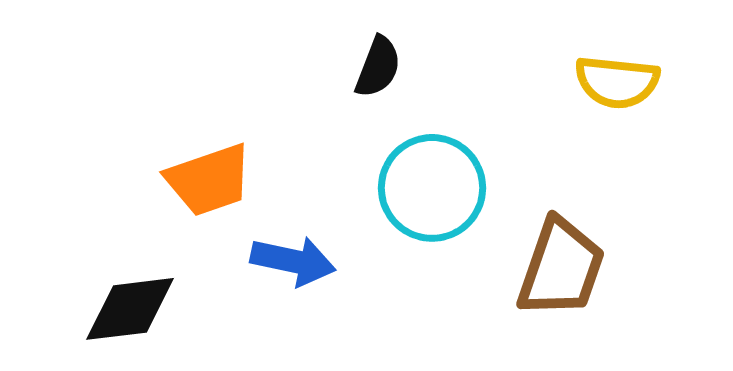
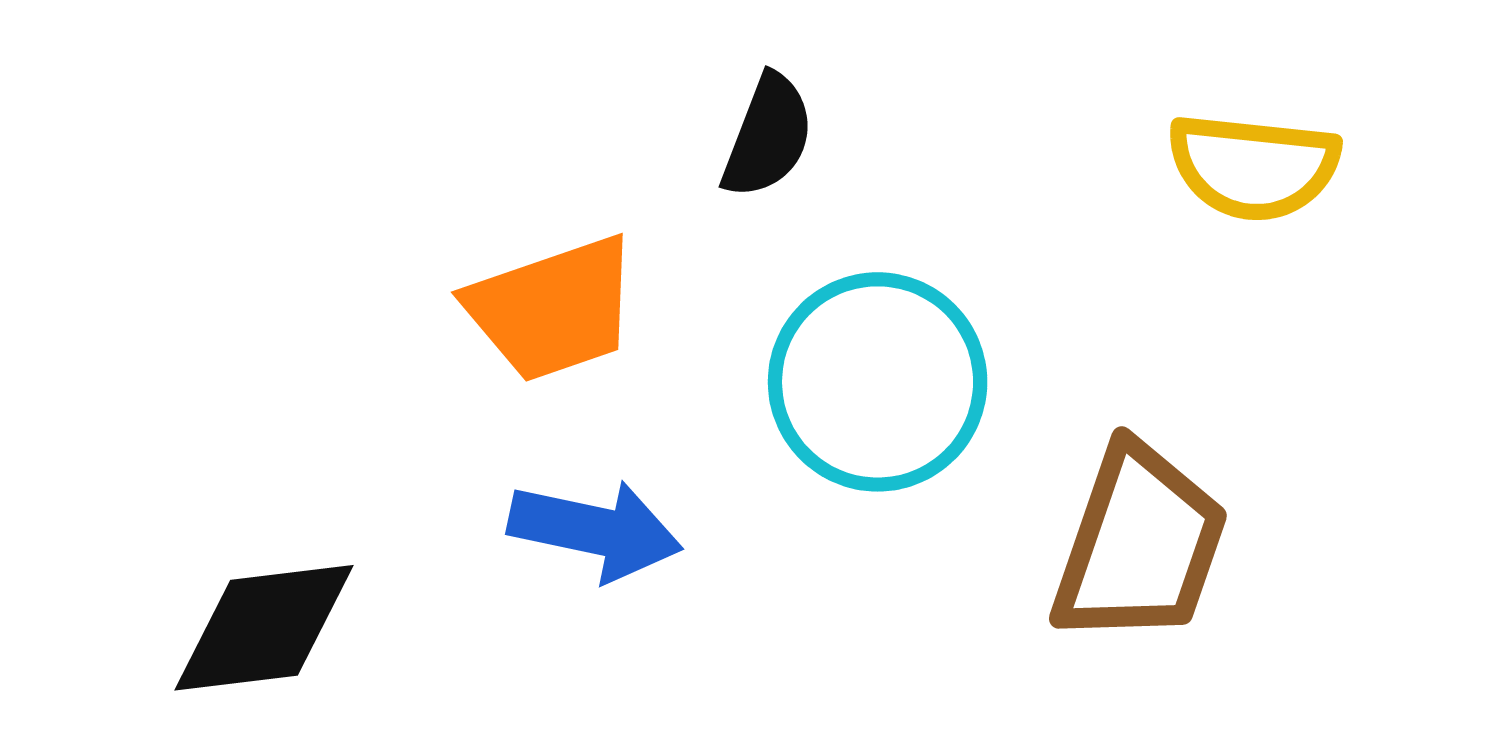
orange trapezoid: (209, 180) -> (553, 309), moved

